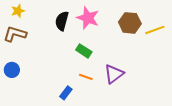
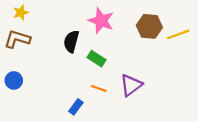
black semicircle: (62, 21) -> (71, 41), moved

